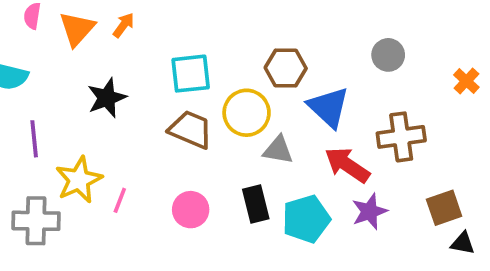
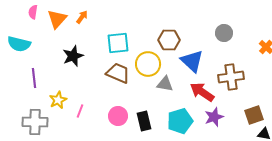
yellow star: (79, 180) -> (58, 100), size x0.7
black rectangle: (256, 204) -> (144, 121), moved

